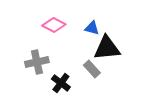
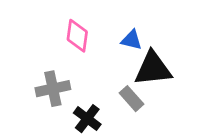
pink diamond: (54, 25) -> (77, 36), turned 70

